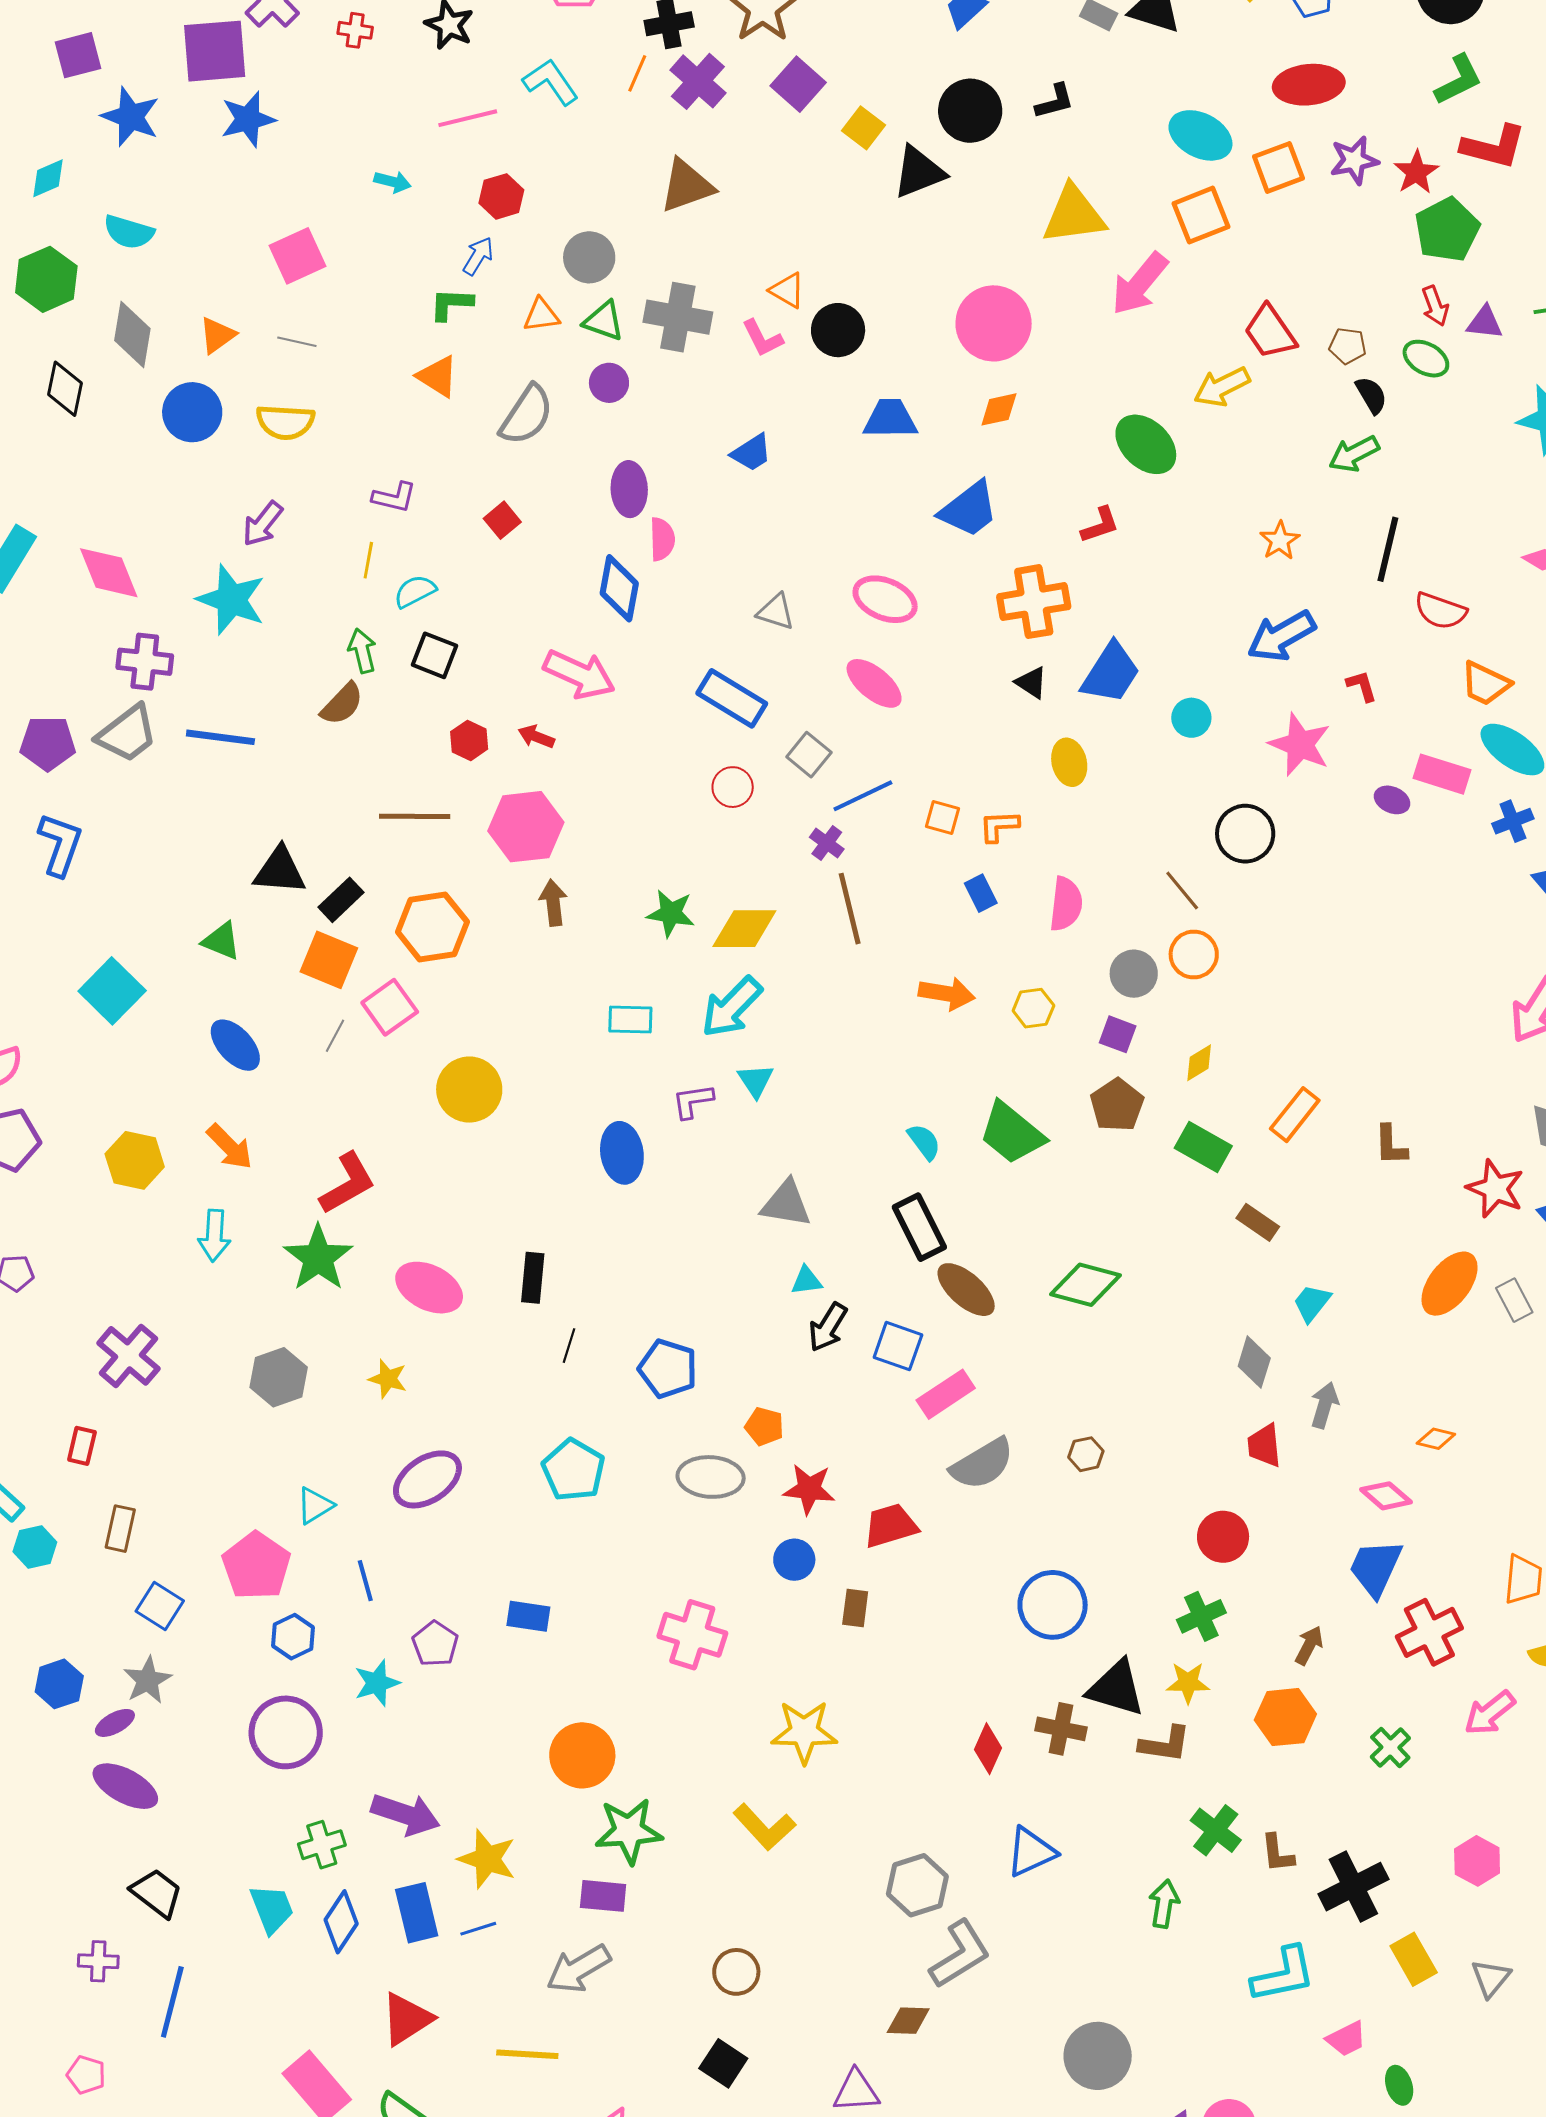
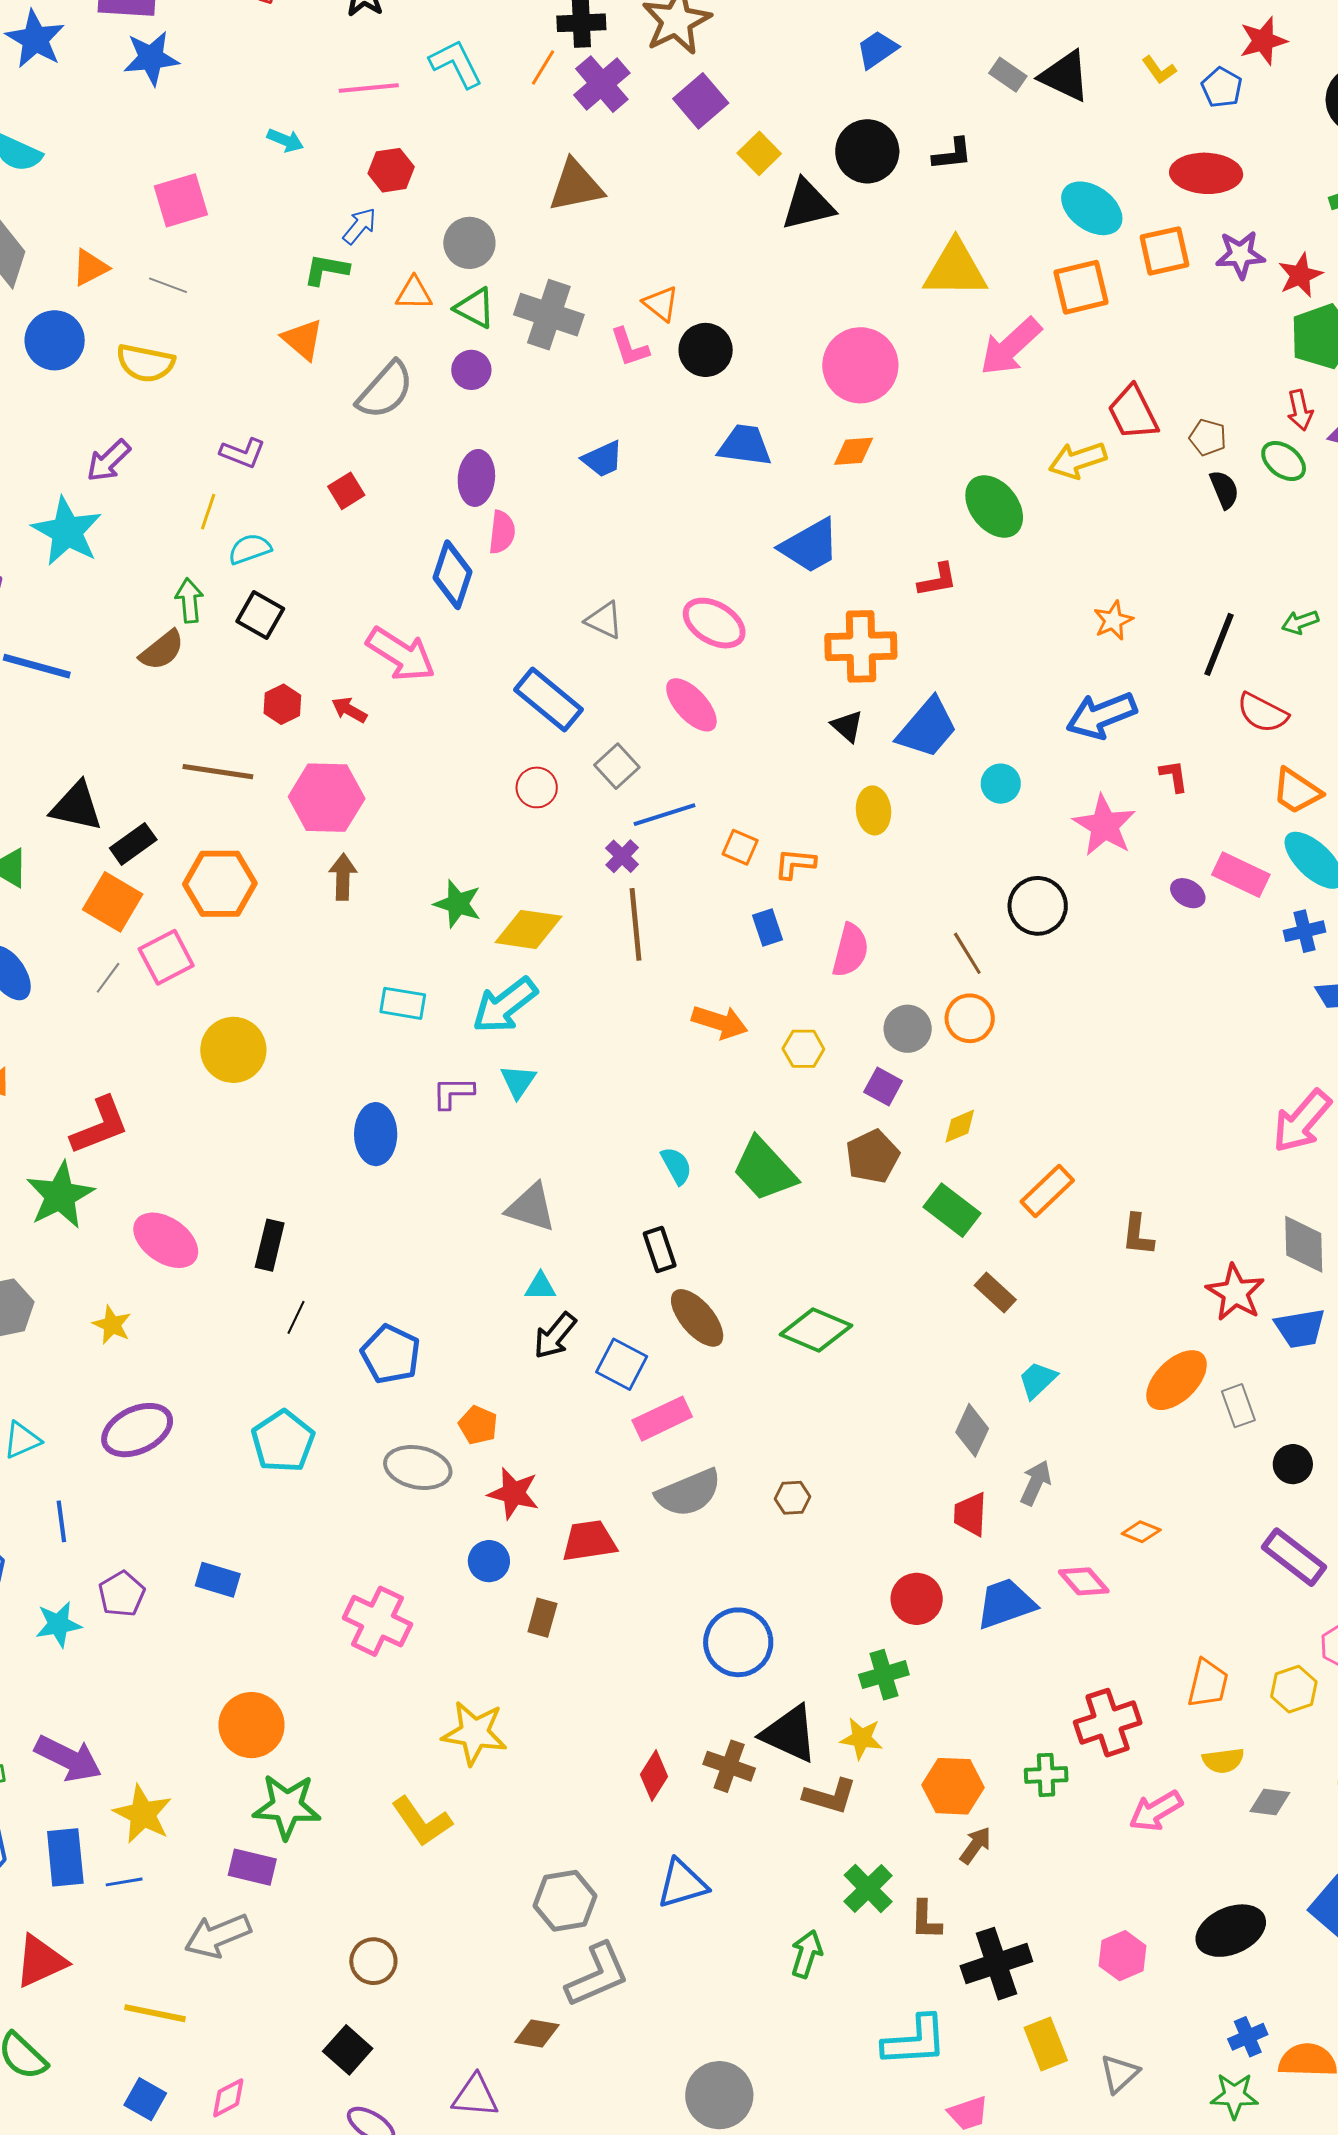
green arrow: (1354, 454) -> (1300, 622), moved, size x0.7
black rectangle: (919, 1227) -> (660, 1250), size x0.7
blue trapezoid: (1375, 1568) -> (1006, 1604), moved, turned 38
brown arrow: (1309, 1645) -> (975, 1845), moved
green cross: (1390, 1747) -> (1046, 1775), moved, turned 33

